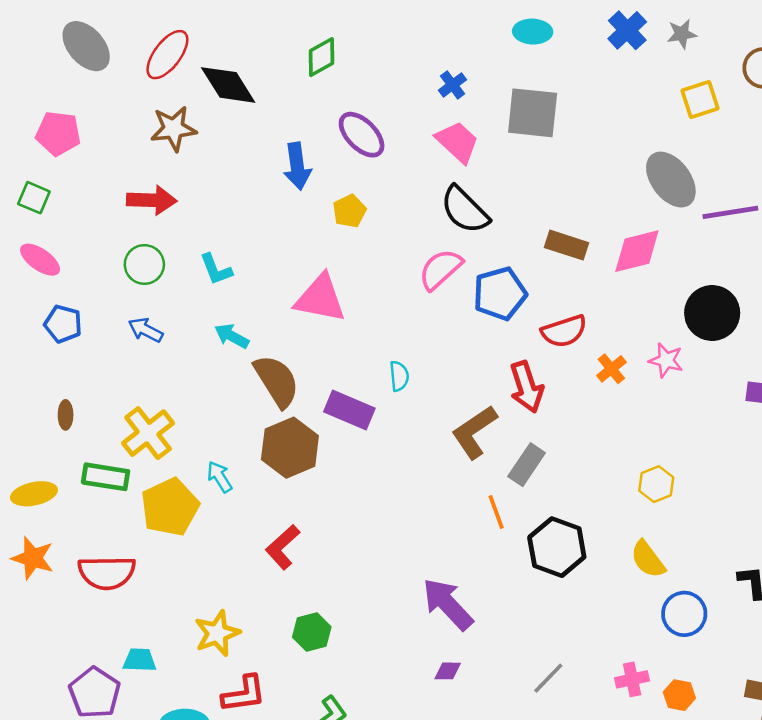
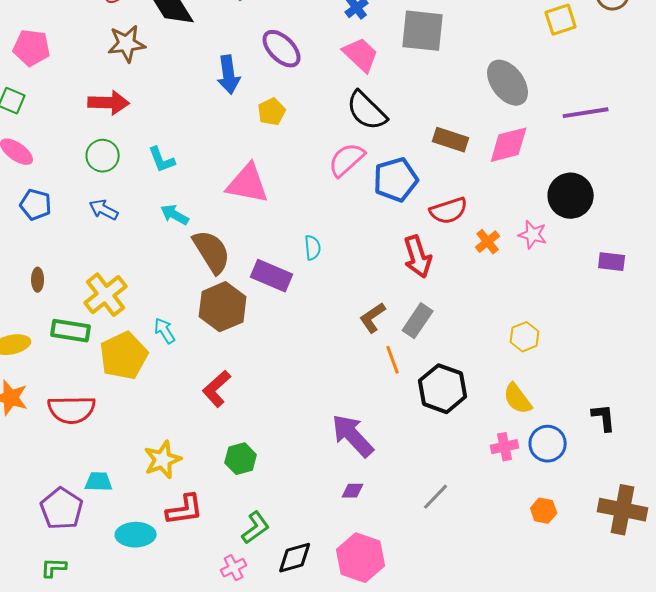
gray ellipse: (671, 180) -> (508, 83), moved
brown L-shape: (474, 432) -> (373, 318), moved, size x0.7
pink cross: (632, 679) -> (505, 447), moved

